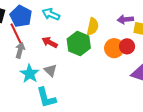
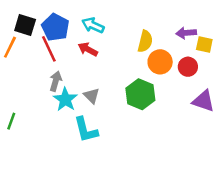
red arrow: (50, 42) -> (88, 49), moved
green hexagon: (79, 43) -> (140, 94), moved
orange circle: (114, 48) -> (160, 62), moved
gray arrow: (20, 50) -> (56, 81), moved

